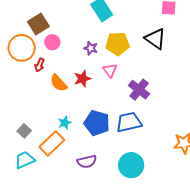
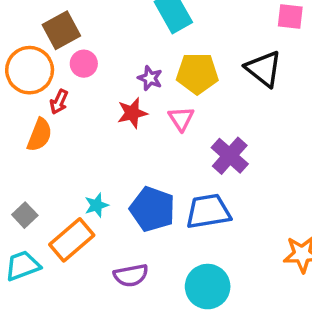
red star: (82, 79) -> (132, 113), moved
orange semicircle: (59, 83) -> (40, 135), moved, turned -120

